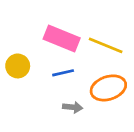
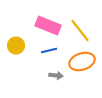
yellow line: (106, 45) -> (80, 31), turned 30

